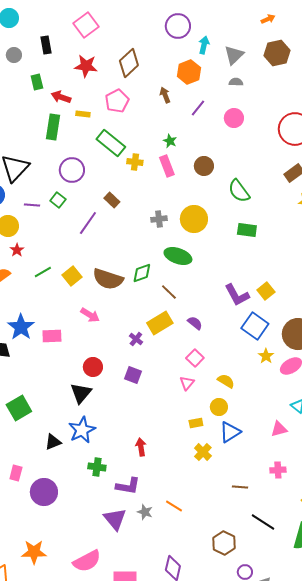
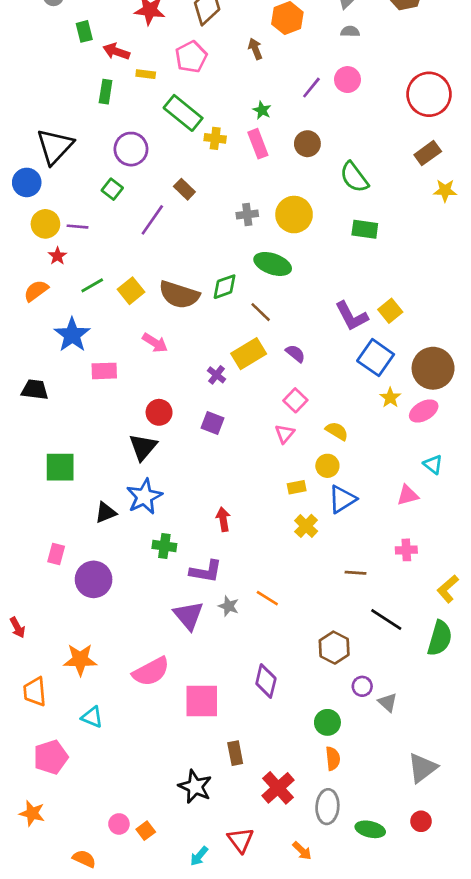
purple line: (198, 108) -> (311, 88), moved
green rectangle: (53, 127) -> (106, 92), size x0.7
purple line: (32, 205) -> (78, 227), moved
blue star: (21, 327) -> (72, 335), moved
green square: (19, 408) -> (60, 467), turned 30

